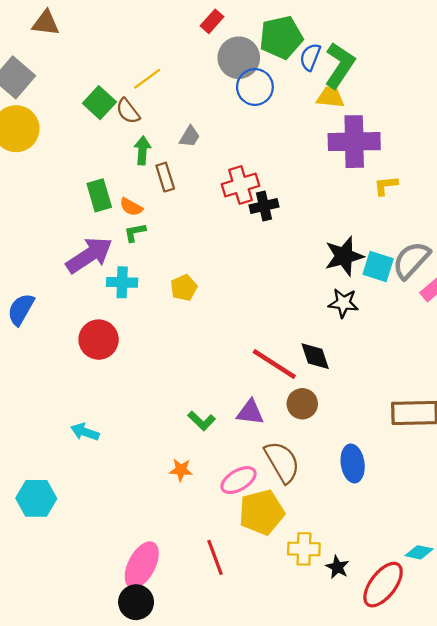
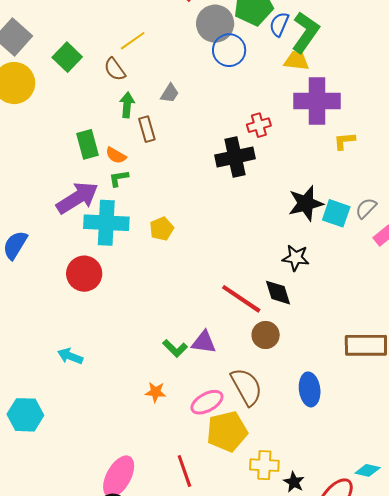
green square: (99, 103) -> (67, 57), moved
red cross: (240, 185) -> (259, 125), moved, size x0.7
black cross: (264, 206) -> (235, 157), size x1.5
gray semicircle: (411, 260) -> (366, 208), size x0.6
cyan cross: (122, 282) -> (106, 223), size x1.6
black star: (343, 303) -> (296, 258), moved
purple triangle: (250, 412) -> (204, 342), moved

